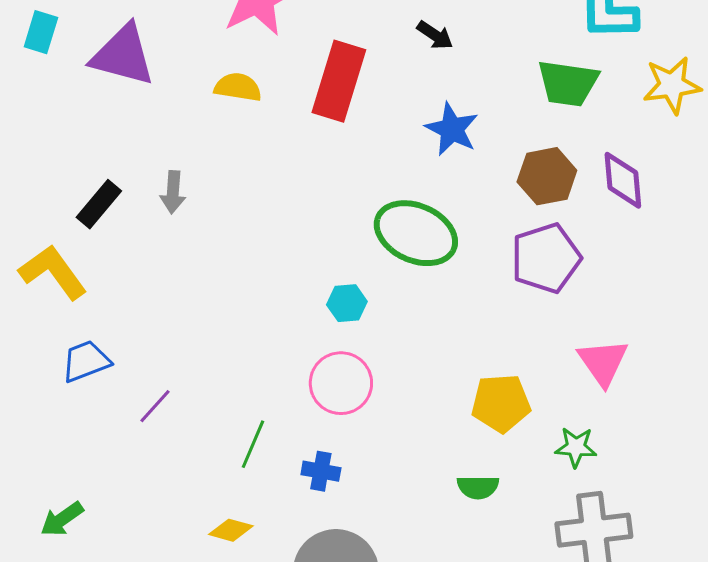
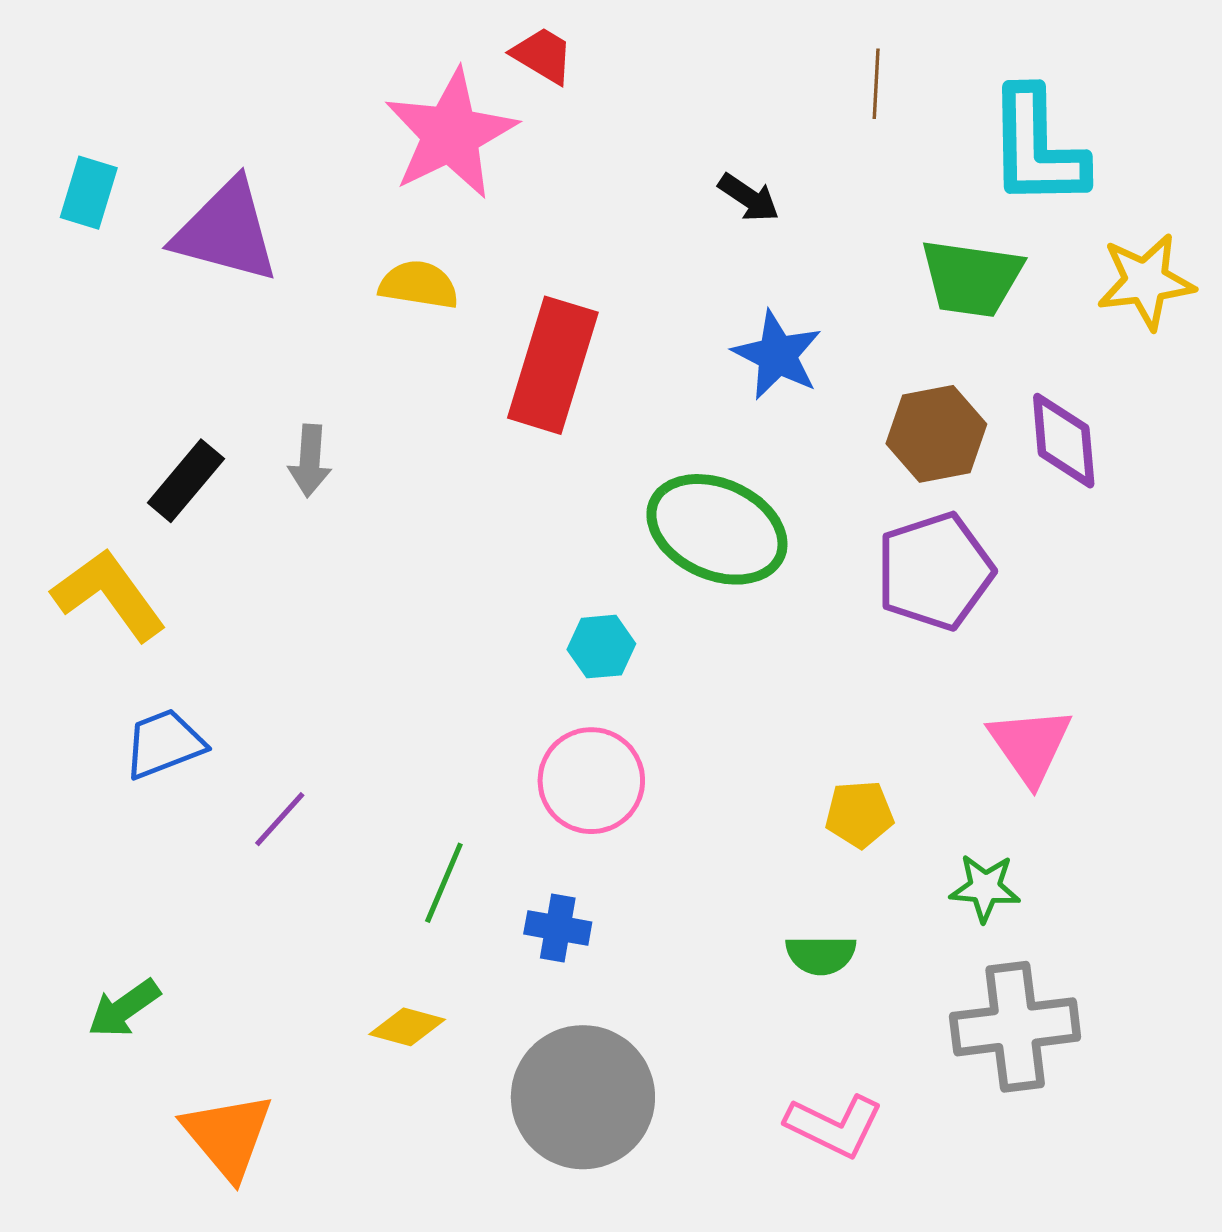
red rectangle: (339, 81) -> (553, 365), moved
yellow pentagon: (501, 403) -> (859, 814), size x0.7

